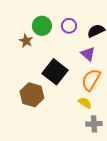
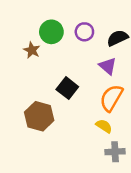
black square: (55, 72) -> (67, 88), size x0.7

